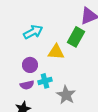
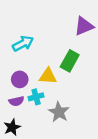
green rectangle: (76, 37) -> (70, 61), moved
yellow triangle: (56, 52) -> (48, 76), moved

